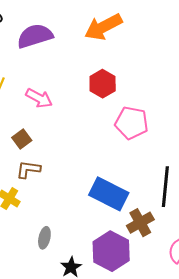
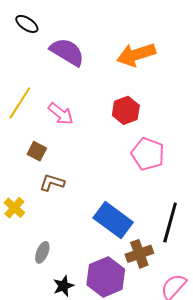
purple semicircle: (35, 36) -> (67, 52), turned 39
brown square: (22, 139) -> (37, 151), turned -36
brown L-shape: (28, 169) -> (52, 183), moved

